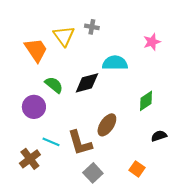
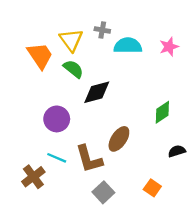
cyan semicircle: (115, 63) -> (128, 46), moved
green semicircle: (54, 85) -> (73, 69), moved
purple circle: (34, 107) -> (57, 119), moved

